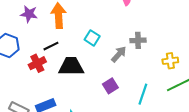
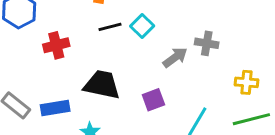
black line: (51, 46) -> (110, 27), moved
black trapezoid: (71, 66) -> (102, 85), moved

